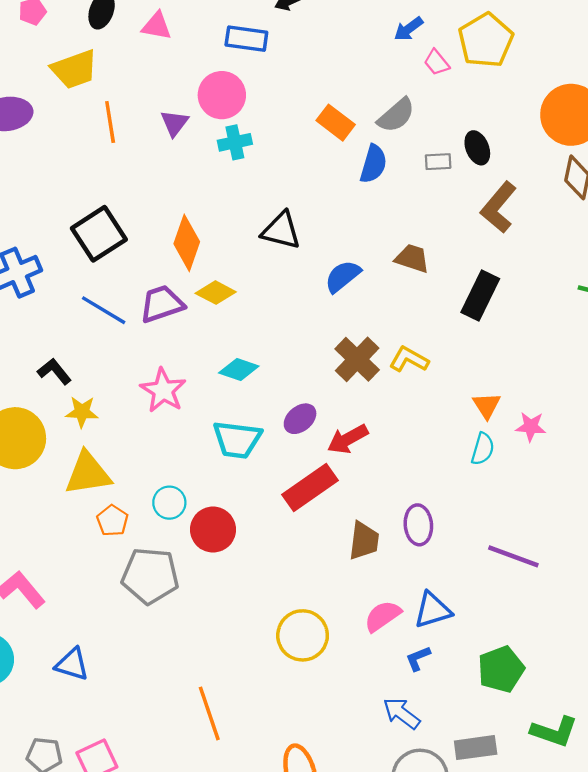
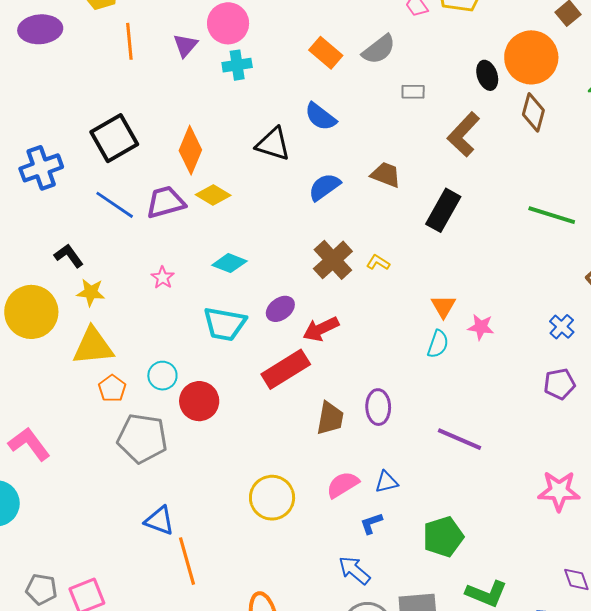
black ellipse: (477, 148) -> (487, 75), moved
blue semicircle: (373, 164) -> (321, 117), moved, turned 108
yellow L-shape: (409, 359) -> (378, 262), size x0.7
pink star: (163, 390) -> (163, 278), size x0.6
blue triangle: (433, 610) -> (386, 482), size x0.7
blue triangle: (72, 664) -> (160, 521), moved

